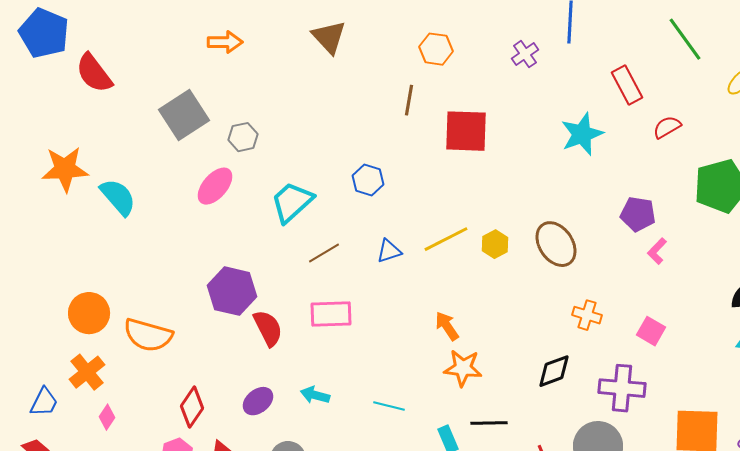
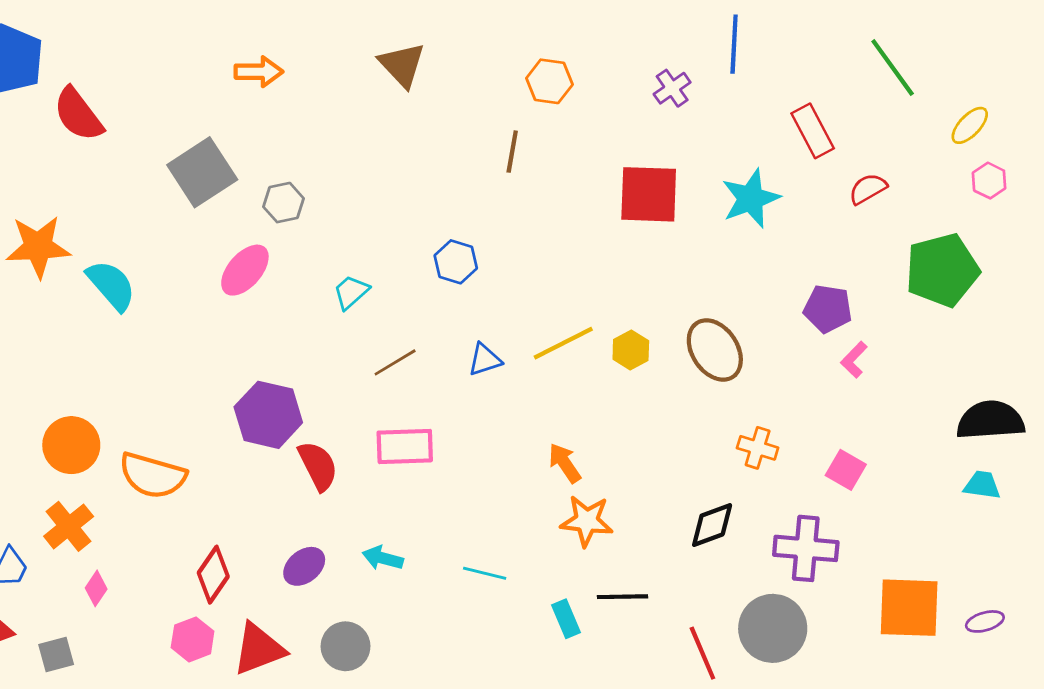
red square: (466, 131) -> (649, 194), moved
cyan trapezoid: (292, 202) -> (351, 292), size x0.6

